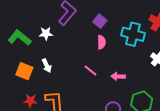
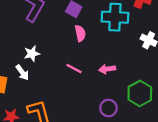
white star: (46, 34) -> (32, 54), moved

